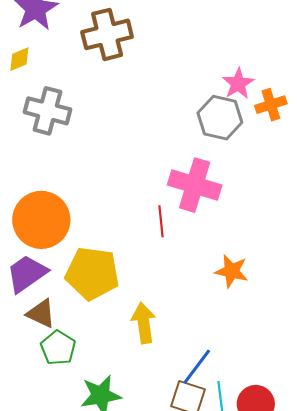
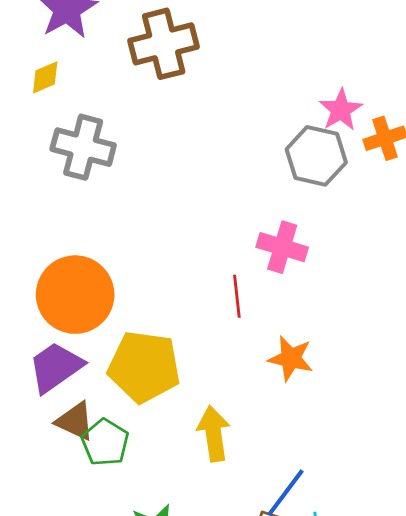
pink cross: (195, 185) -> (282, 247), size x0.7
orange star: (232, 271) -> (291, 358), moved
green pentagon: (58, 348) -> (105, 442), moved

